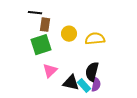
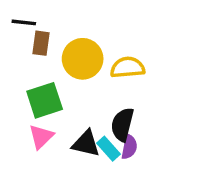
yellow circle: (69, 34) -> (83, 59), size x1.5
green square: (41, 45) -> (45, 100), moved
pink triangle: (50, 71) -> (41, 137), moved

